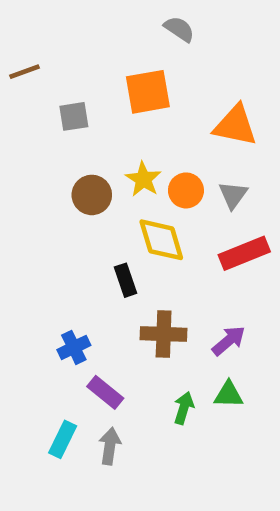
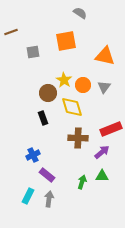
brown circle: (92, 195) -> (48, 93), moved
red rectangle: (244, 253) -> (111, 129), moved
black rectangle: (125, 280) -> (43, 118), moved
brown cross: (164, 334) -> (78, 138), moved

